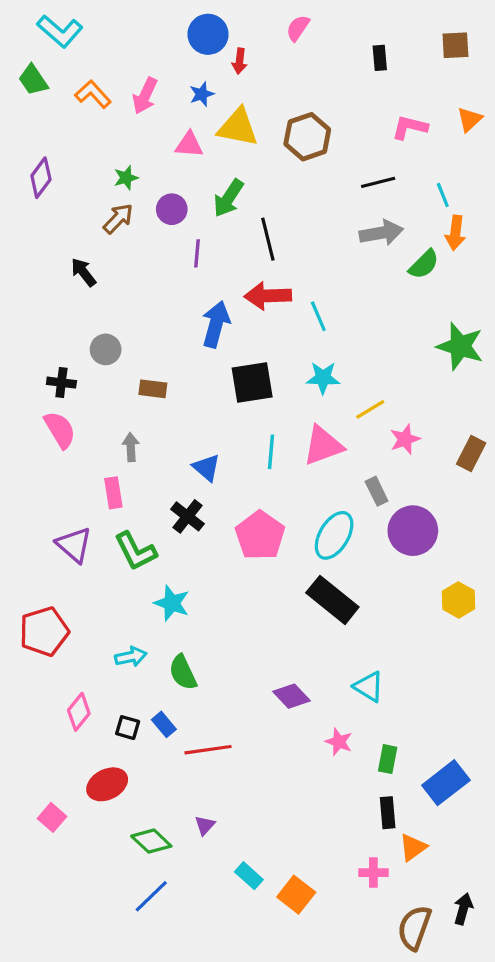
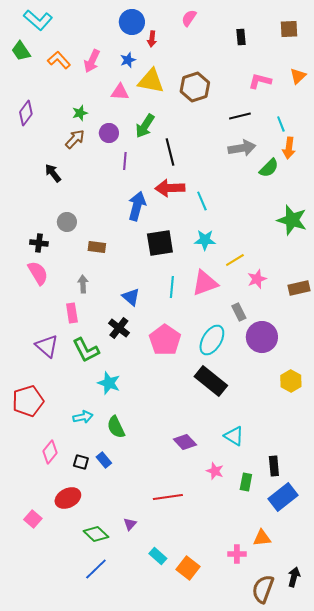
brown rectangle: (471, 453) -> (299, 288), turned 50
red line: (208, 750) -> (168, 497), moved
black rectangle: (388, 813) -> (274, 466), moved
orange triangle: (413, 847) -> (262, 538), turned 30

